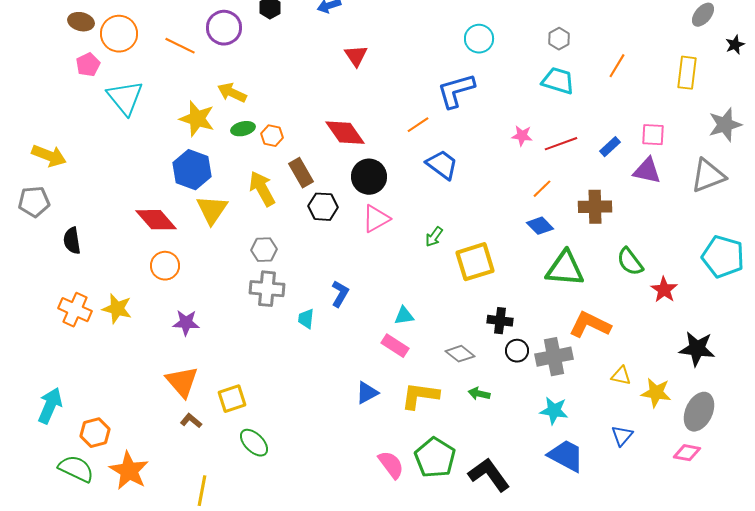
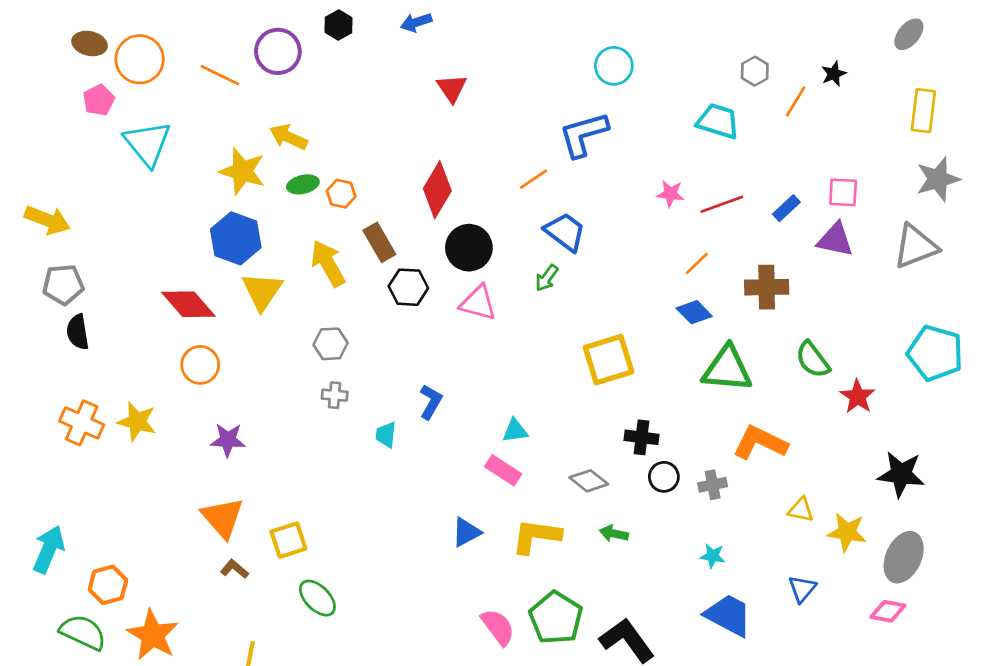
gray hexagon: (559, 39) -> (755, 71), moved
black star: (735, 45) -> (834, 74), moved
yellow rectangle: (687, 73) -> (923, 111), moved
red diamond: (345, 133) -> (437, 190), turned 66
gray pentagon: (34, 202) -> (63, 285), moved
pink triangle: (376, 219) -> (478, 303), turned 44
green arrow: (434, 237) -> (547, 278), moved
gray cross: (267, 289) -> (335, 395), size x0.6
gray cross: (554, 357) -> (713, 485), size x0.6
cyan star: (554, 411) -> (713, 556), size x0.7

